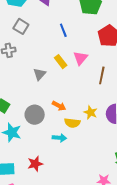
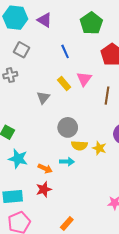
orange arrow: (59, 106) -> (45, 169), moved
yellow star: (91, 112) -> (99, 148), moved
gray circle: (35, 115) -> (68, 127), moved

